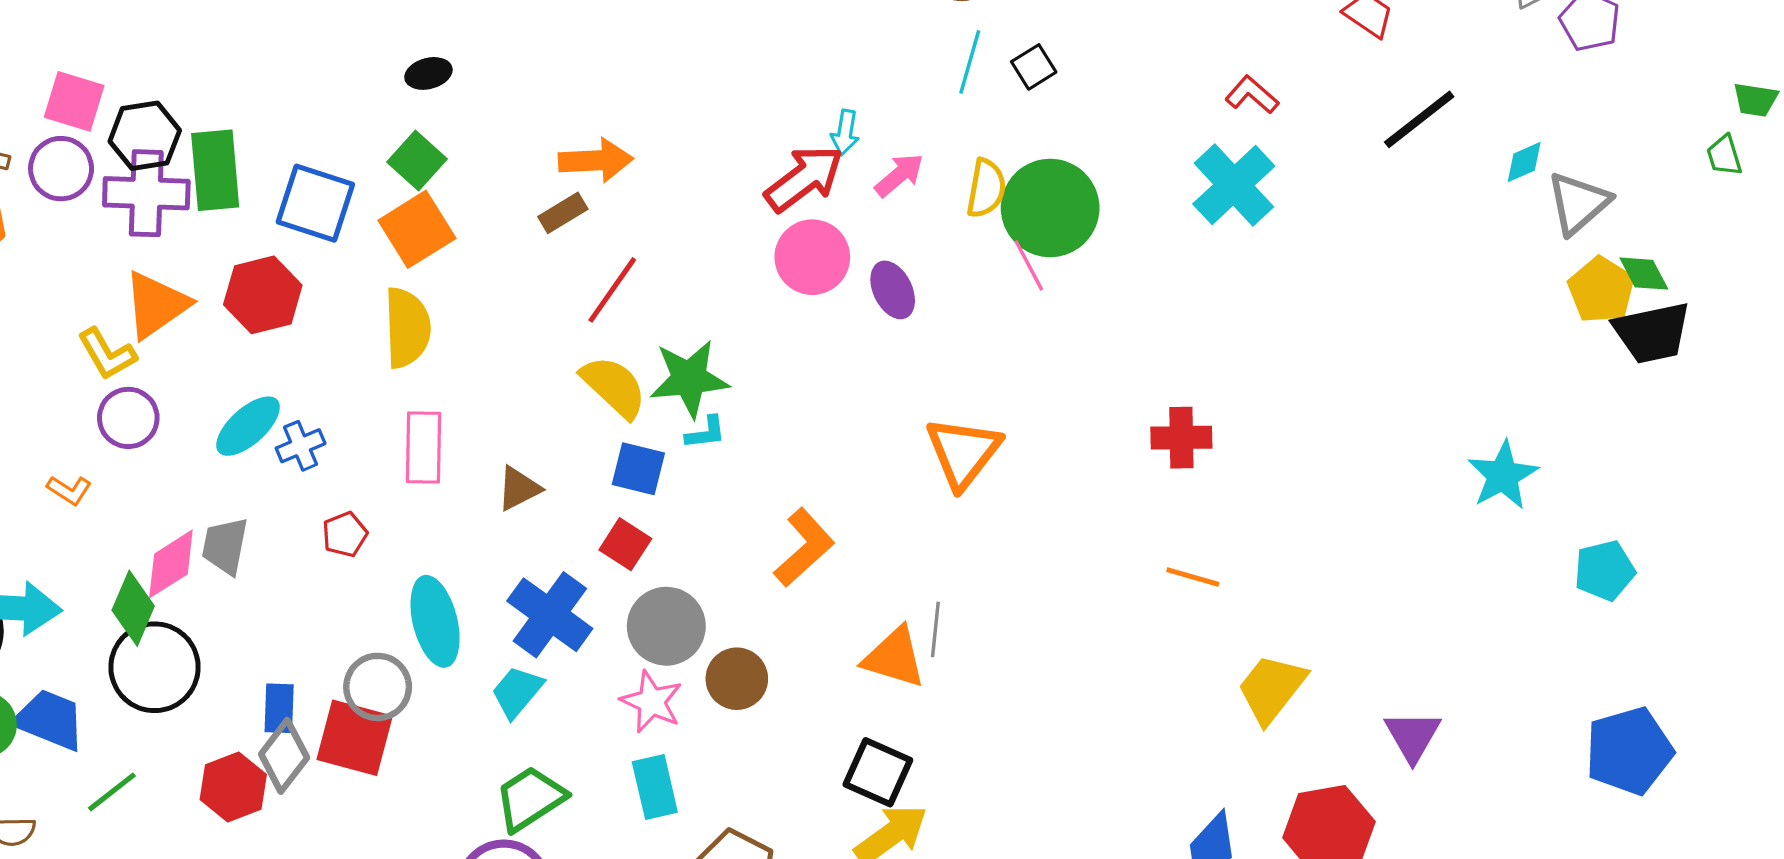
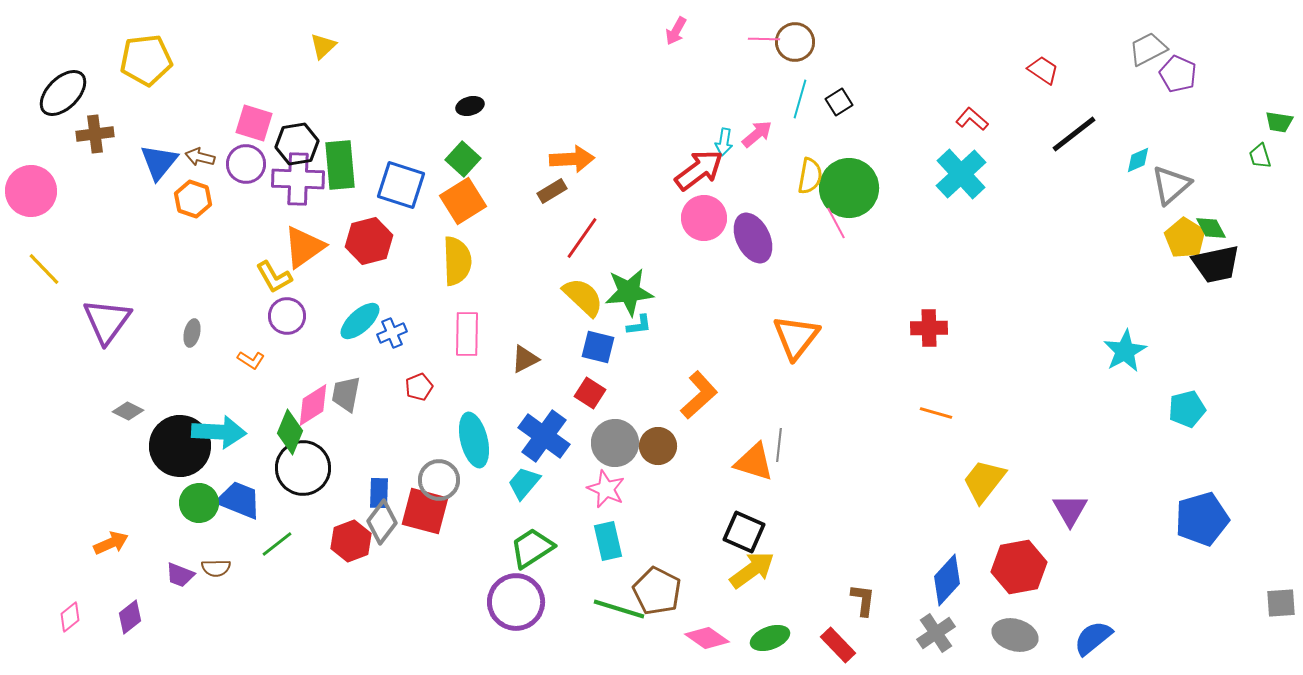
pink arrow: (899, 175) -> (757, 134), moved
purple ellipse: (893, 290) -> (753, 238), size x1.4
brown circle: (737, 679) -> (658, 446), moved

